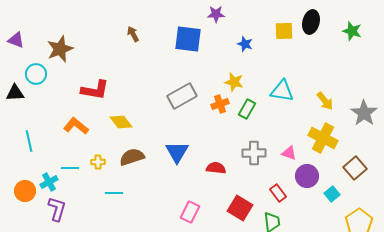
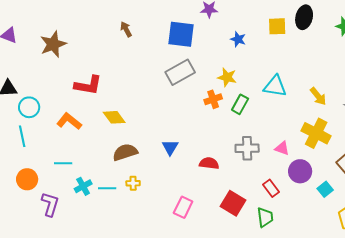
cyan circle: (36, 74) -> (29, 107), moved
gray rectangle: (182, 96) -> (180, 72), moved
blue triangle: (177, 152) -> (170, 147), size x0.7
yellow cross: (98, 162) -> (133, 183), moved
cyan cross: (49, 182) -> (83, 186), moved
orange circle: (25, 191) -> (27, 179), moved

